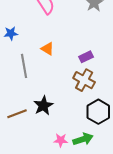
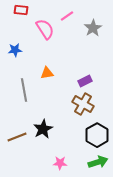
blue star: (11, 33) -> (15, 50), moved
orange triangle: (47, 49) -> (47, 73), turned -40
green arrow: (83, 139) -> (98, 162), moved

